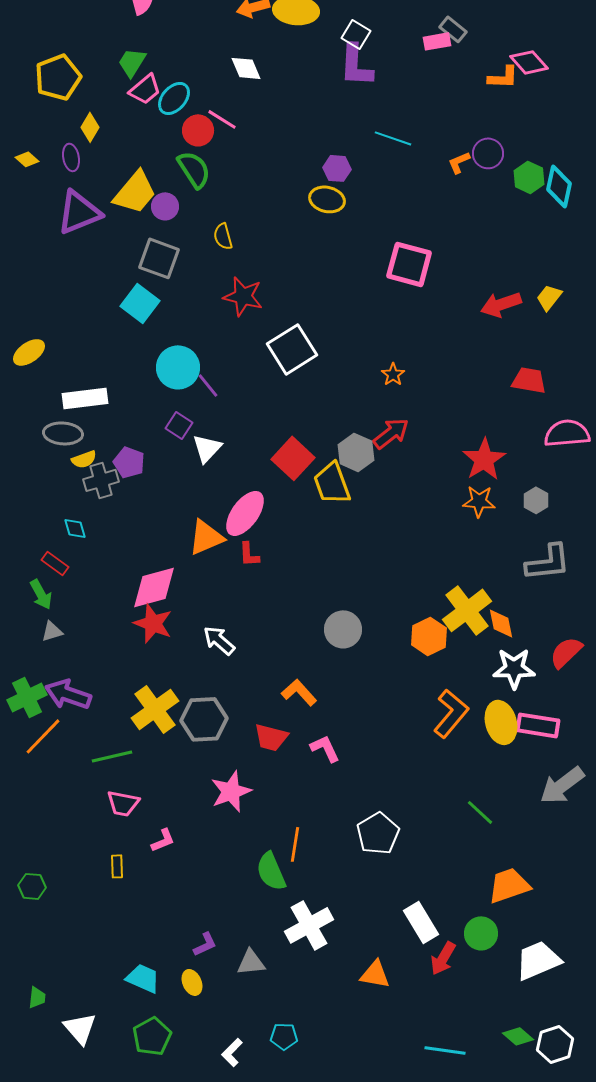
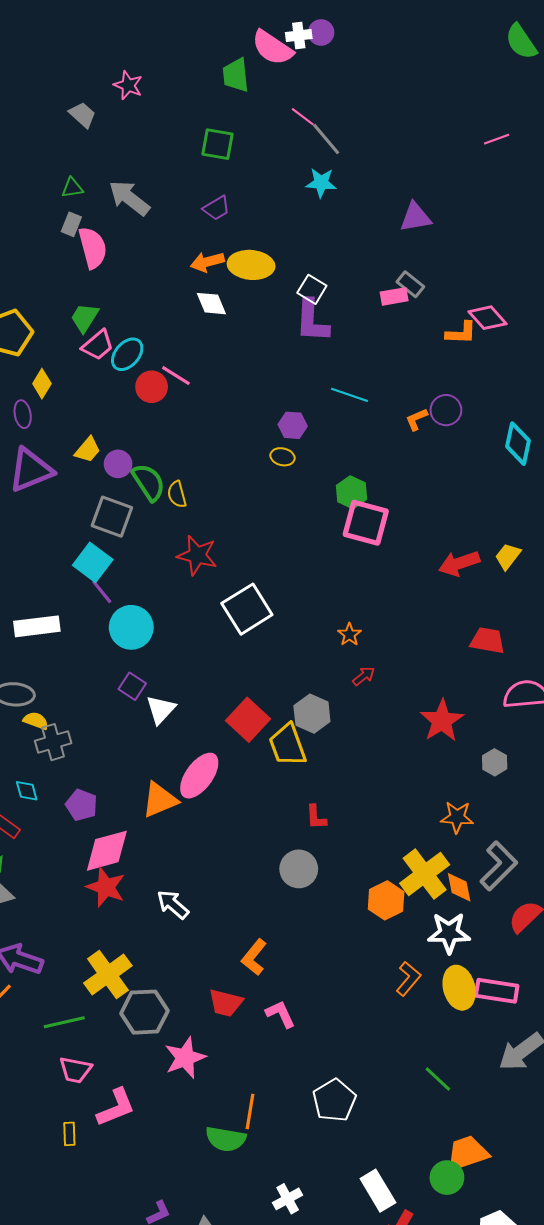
white diamond: (246, 68) -> (211, 304), moved
green semicircle: (194, 169) -> (149, 482), moved
green hexagon: (529, 177) -> (352, 492), moved
yellow trapezoid: (135, 192) -> (88, 450), size x0.6
yellow ellipse: (327, 199) -> (282, 457), size x0.7
purple line: (208, 385) -> (102, 592), moved
white rectangle: (85, 398) -> (37, 626), moved
red arrow: (391, 433) -> (364, 676), moved, size x0.6
yellow semicircle: (84, 459) -> (36, 721), turned -140
purple pentagon: (129, 462) -> (82, 805), moved
orange star: (479, 501) -> (457, 817), moved
red L-shape: (249, 554) -> (316, 817), moved
gray L-shape: (548, 562) -> (499, 866), moved, turned -39
gray circle: (343, 629) -> (299, 869), moved
white star: (514, 668) -> (449, 933), moved
orange L-shape: (299, 692) -> (254, 957), turned -99
orange L-shape: (451, 713) -> (408, 979), size x0.7
gray hexagon: (204, 719) -> (144, 1012), moved
pink L-shape: (163, 840) -> (116, 1107), size x1.6
green semicircle: (271, 871) -> (226, 1139), turned -57
white cross: (309, 925) -> (288, 1199), moved, size x0.6
green circle: (481, 933) -> (447, 1178), moved

